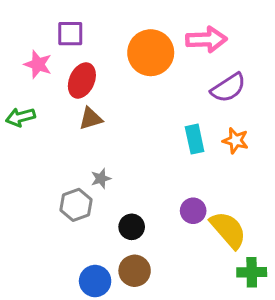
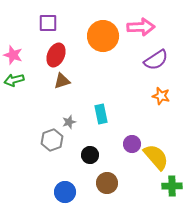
pink star: (38, 64) -> (13, 55), moved
cyan rectangle: (195, 139) -> (101, 114), moved
brown circle: (135, 271) -> (107, 183), moved

